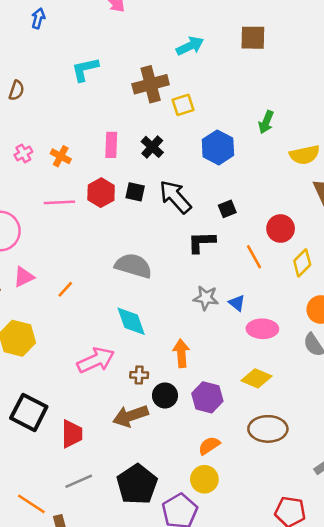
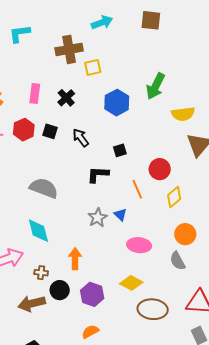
green arrow: (266, 122) -> (156, 86), size x1.5
black arrow: (175, 197) -> (81, 138), size x0.7
gray star: (206, 298) -> (98, 218), turned 30
blue triangle: (237, 303) -> (120, 215), moved
brown ellipse: (268, 429) -> (153, 309), moved

